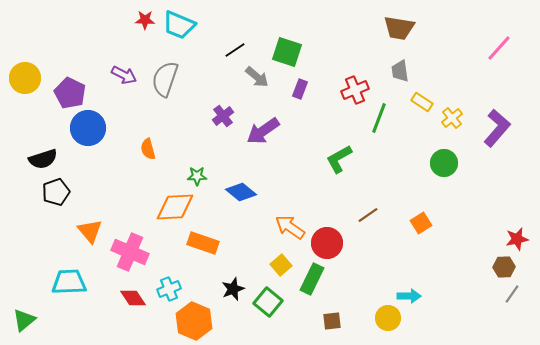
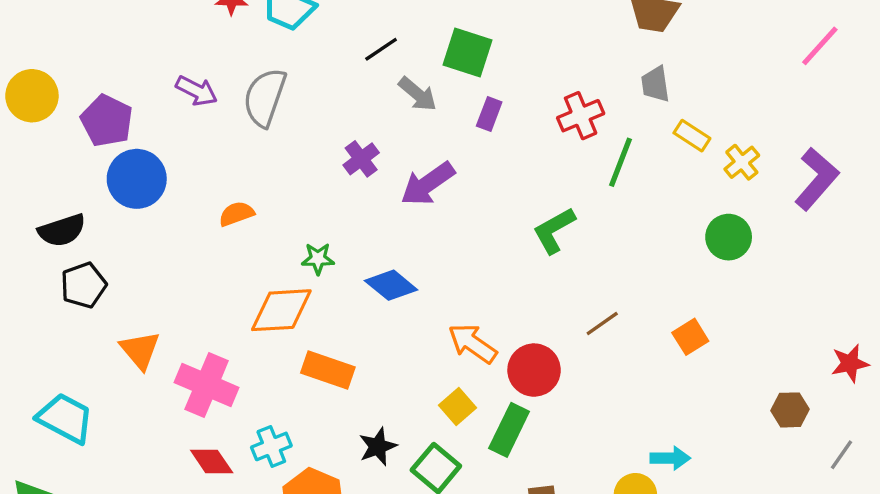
orange semicircle: (148, 149) -> (236, 214), turned 85
brown hexagon: (504, 267) -> (790, 410), moved
cyan trapezoid: (69, 282) -> (65, 418), moved, turned 30

